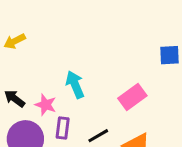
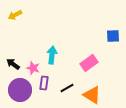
yellow arrow: (15, 41) -> (15, 15), moved
cyan arrow: (75, 85) -> (52, 55), turned 30

